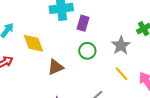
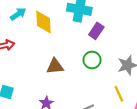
yellow diamond: (33, 43) -> (43, 22), moved

